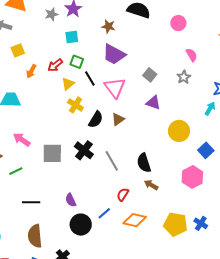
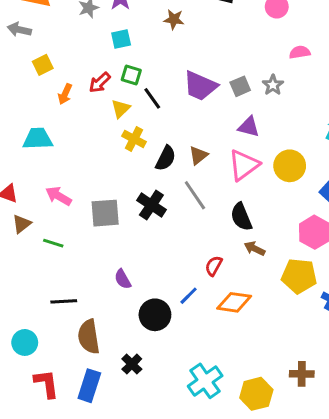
purple trapezoid: (114, 54) -> (200, 86), moved
pink semicircle: (192, 55) -> (300, 52), turned -64
gray square: (150, 75) -> (240, 86), turned 32
gray star: (184, 77) -> (273, 85), moved
pink triangle: (115, 88) -> (244, 165), moved, turned 35
gray line: (112, 161) -> (195, 195), moved
green line: (16, 171) -> (53, 243), turned 48
purple semicircle: (71, 200) -> (123, 279), moved
black line: (31, 202) -> (64, 301), moved
yellow pentagon: (175, 224) -> (299, 276), moved

